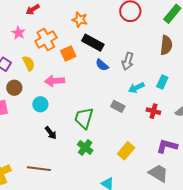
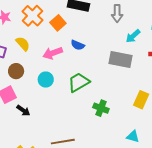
blue semicircle: (102, 65) -> (78, 45), moved
gray rectangle: (118, 106) -> (121, 59), size x1.6
green trapezoid: (84, 118) -> (79, 82), moved, turned 60
black arrow: (51, 133) -> (23, 110), moved

